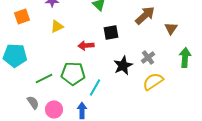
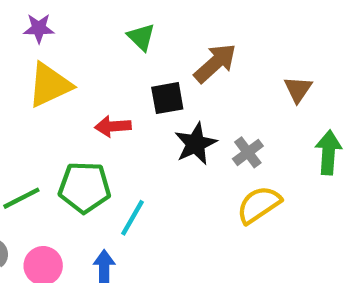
brown arrow: (145, 15) -> (215, 63), moved
yellow triangle: (57, 26) -> (50, 85), size x1.6
black star: (123, 65) -> (196, 144), moved

